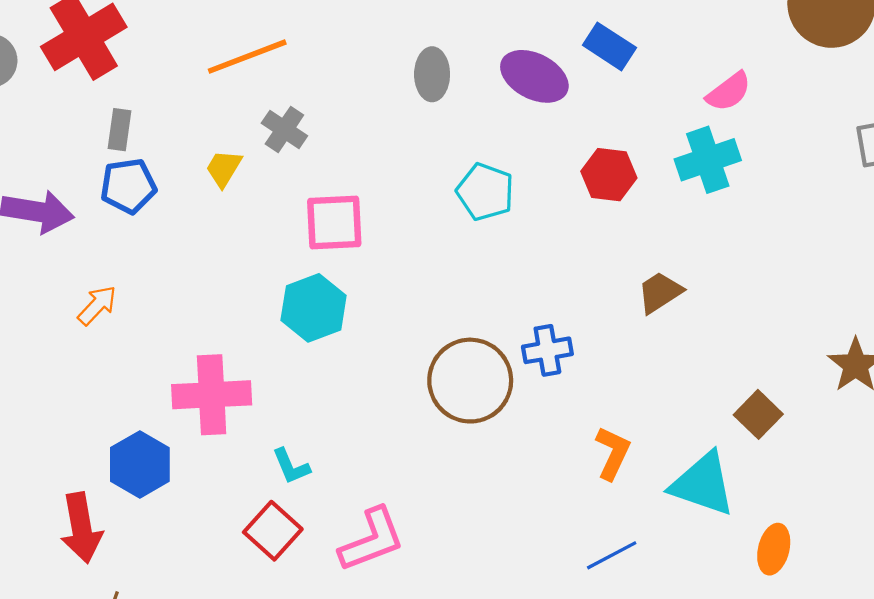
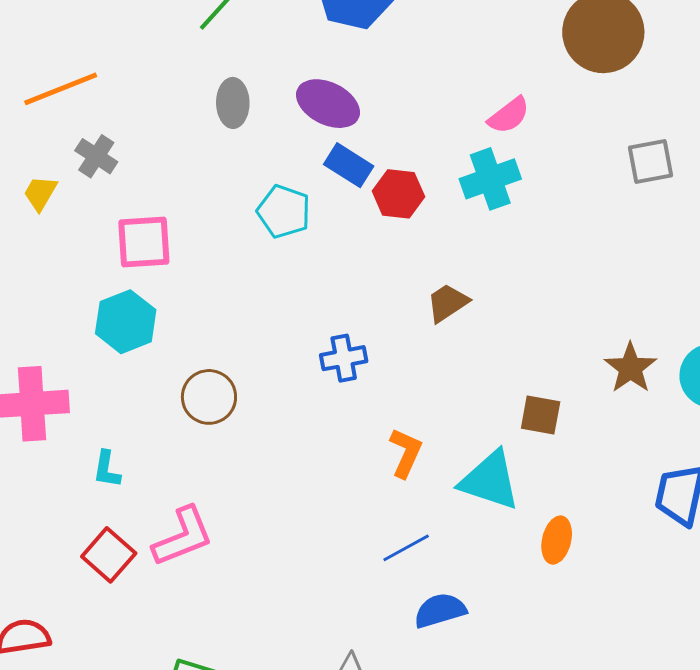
blue rectangle: (609, 46) -> (349, 165), moved
brown circle: (470, 381) -> (209, 397), moved, size x0.7
brown square: (758, 414) -> (541, 415), turned -33
cyan L-shape: (291, 466) -> (107, 469), turned 33
red square: (273, 531) -> (109, 555), moved

